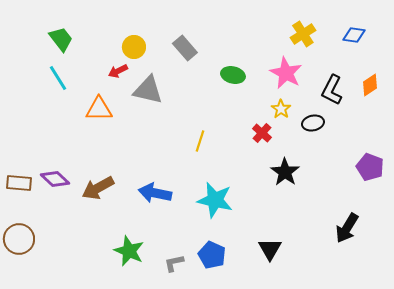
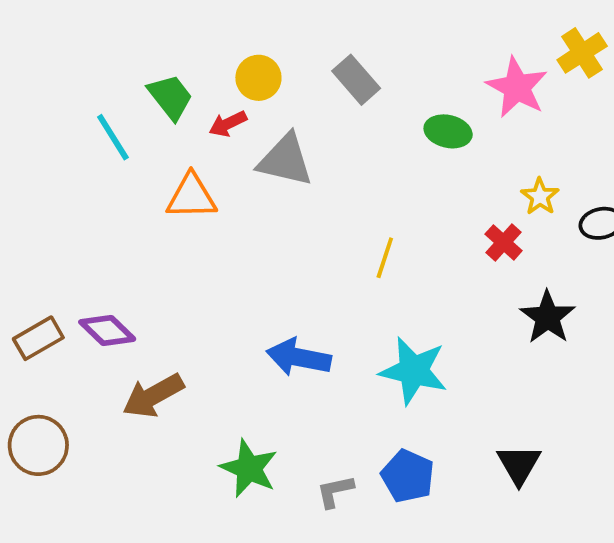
green trapezoid: (61, 39) -> (170, 97), moved
pink star: (286, 73) -> (517, 87), moved
brown rectangle: (19, 183) -> (38, 338), turned -35
brown arrow: (98, 188) -> (153, 396), moved

